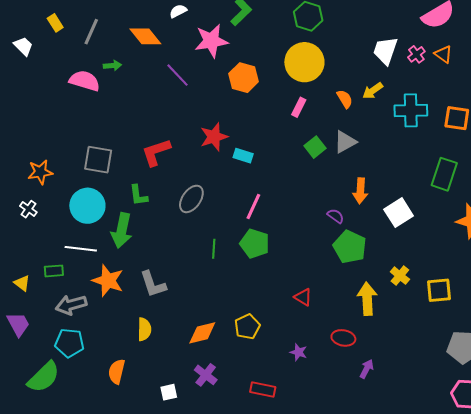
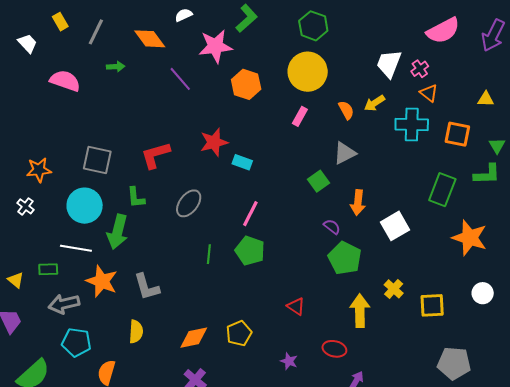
orange triangle: (443, 54) -> (429, 93), moved
pink semicircle: (85, 81) -> (65, 81), moved
green square: (315, 147) -> (319, 181), moved
cyan pentagon: (69, 343) -> (77, 342), moved

